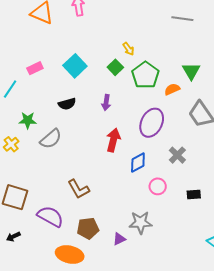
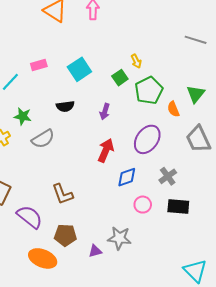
orange semicircle: (172, 89) -> (173, 109), turned -98
black rectangle: (194, 195) -> (178, 207), moved, size x1.5

